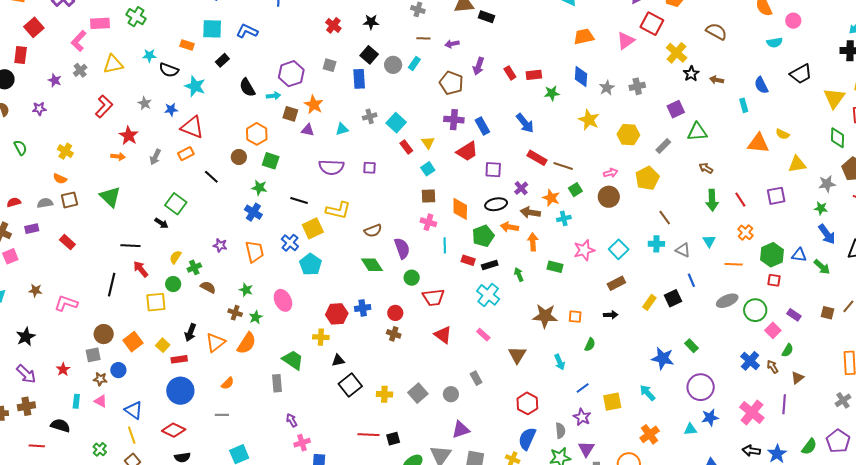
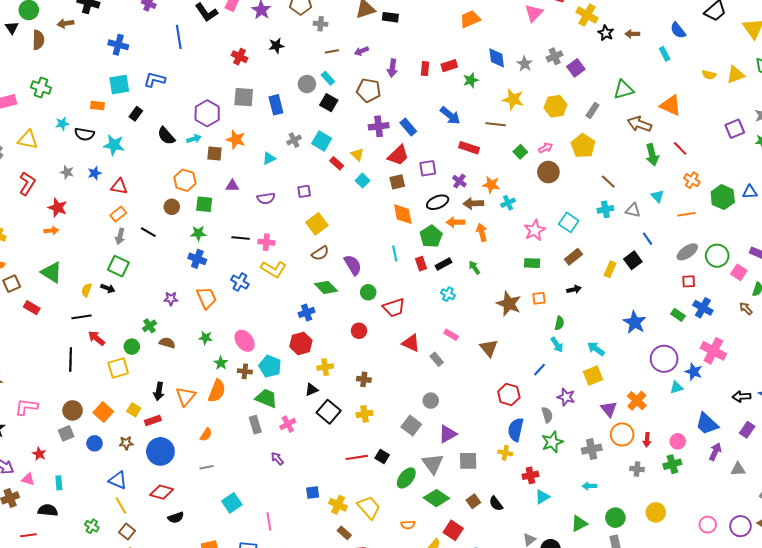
orange trapezoid: (584, 37) -> (470, 19), moved
black square: (369, 55) -> (329, 103), moved
cyan rectangle: (414, 63) -> (328, 78), turned -64
yellow triangle: (113, 64) -> (28, 140), turned 35
gray square: (330, 65) -> (244, 97), size x1.5
red rectangle: (510, 73) -> (425, 69), turned 48
purple square: (676, 109) -> (576, 68), moved
red triangle: (192, 127) -> (119, 186), size x0.7
purple triangle: (308, 130) -> (232, 186), moved
orange triangle: (758, 143) -> (671, 105), moved, turned 30
gray arrow: (155, 157) -> (120, 236), moved
yellow triangle: (797, 164) -> (736, 75), moved
brown line: (563, 166) -> (496, 124), moved
purple semicircle: (331, 167) -> (266, 198), size x0.7
brown arrow: (706, 168) -> (639, 124), size x1.6
green square: (575, 190) -> (520, 152), moved
brown square: (429, 196) -> (397, 182), moved
purple square: (776, 196) -> (735, 129), moved
yellow L-shape: (338, 210) -> (274, 269), moved, turned 30
pink cross: (428, 222) -> (266, 242), moved
yellow square: (313, 228) -> (317, 224), moved
red rectangle: (67, 242) -> (32, 308), moved
yellow semicircle: (175, 257) -> (87, 290), moved
red rectangle: (468, 260) -> (421, 264), turned 64
cyan pentagon: (310, 264) -> (270, 366), moved
green rectangle: (555, 267) -> (532, 263), moved
red square: (774, 280) -> (689, 281), moved
cyan cross: (488, 295) -> (448, 294), size x0.6
pink L-shape: (66, 303) -> (26, 407), moved
blue cross: (363, 308) -> (307, 312), moved
brown cross: (235, 313) -> (245, 371), moved
brown star: (545, 316) -> (509, 304), turned 30
brown cross: (394, 334) -> (364, 379), moved
yellow cross: (321, 337) -> (325, 367), moved
green rectangle: (691, 346) -> (678, 315), moved
blue star: (663, 358) -> (635, 322), turned 30
blue cross: (750, 361) -> (703, 308), moved
cyan arrow: (560, 362) -> (557, 345), moved
gray rectangle: (476, 378) -> (437, 359), moved
brown star: (100, 379) -> (126, 443), moved
purple circle: (701, 387) -> (664, 359), moved
blue line: (583, 388) -> (539, 370), moved
gray square: (418, 393) -> (411, 426), moved
cyan arrow: (648, 393) -> (596, 349), moved
pink triangle: (101, 401) -> (28, 479), moved
pink cross: (752, 412) -> (713, 351), moved
blue star: (710, 417) -> (694, 372), turned -30
black square: (393, 439) -> (382, 456), turned -32
pink cross: (302, 443) -> (288, 424), moved
purple triangle: (586, 449) -> (609, 409), moved

